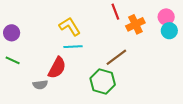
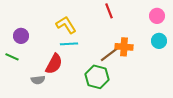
orange cross: (135, 24) -> (124, 47), moved, turned 30
cyan circle: (169, 31) -> (159, 41), moved
purple circle: (12, 33) -> (21, 36), moved

